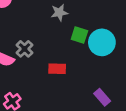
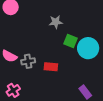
gray cross: (25, 49) -> (28, 61), moved, turned 32

